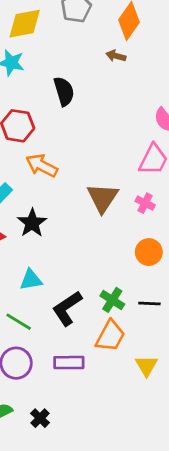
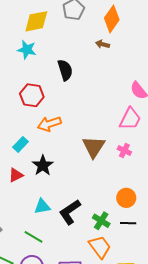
orange arrow: (42, 166) -> (49, 124), turned -45
orange circle: (149, 252) -> (126, 198), moved
black L-shape: (67, 308) -> (70, 212), moved
orange trapezoid: (110, 336) -> (100, 247), turned -65

